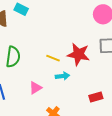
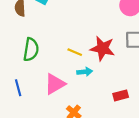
pink triangle: (35, 88) -> (55, 84), size x1.5

